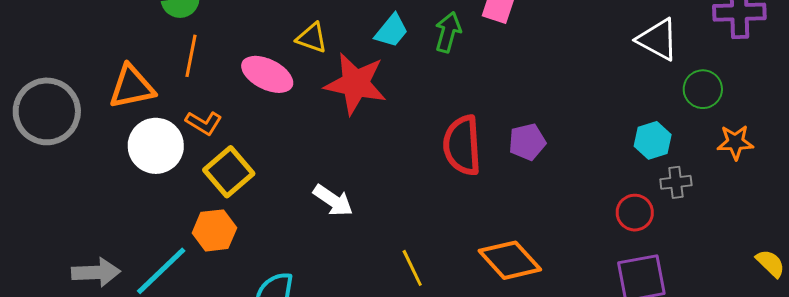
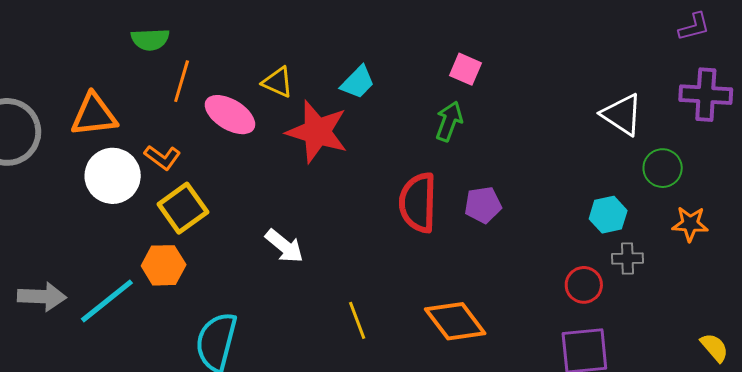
green arrow: (448, 32) -> (449, 121), moved
orange line: (191, 56) -> (182, 81), moved

